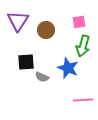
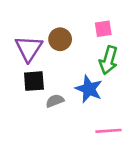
purple triangle: (18, 21) -> (29, 48), moved
gray semicircle: (42, 77) -> (55, 101), turned 136

